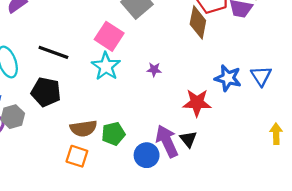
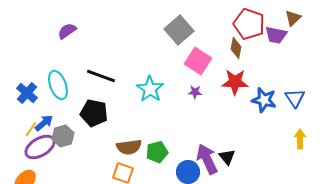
brown diamond: (198, 22) -> (236, 48), size x0.7
pink square: (109, 36) -> (198, 61), moved
red star: (197, 103) -> (235, 82), moved
yellow arrow: (276, 134) -> (300, 139), moved

